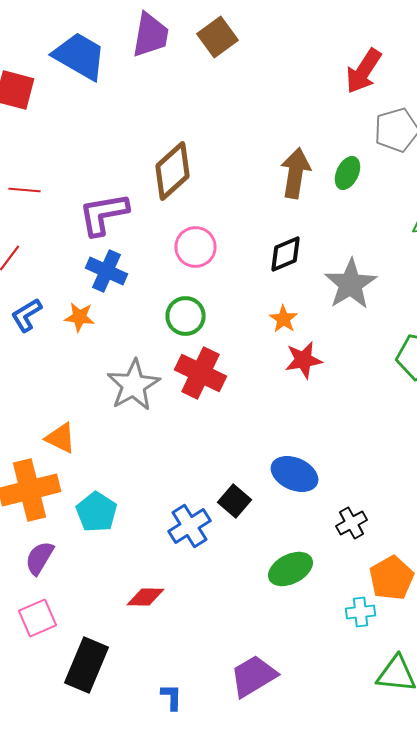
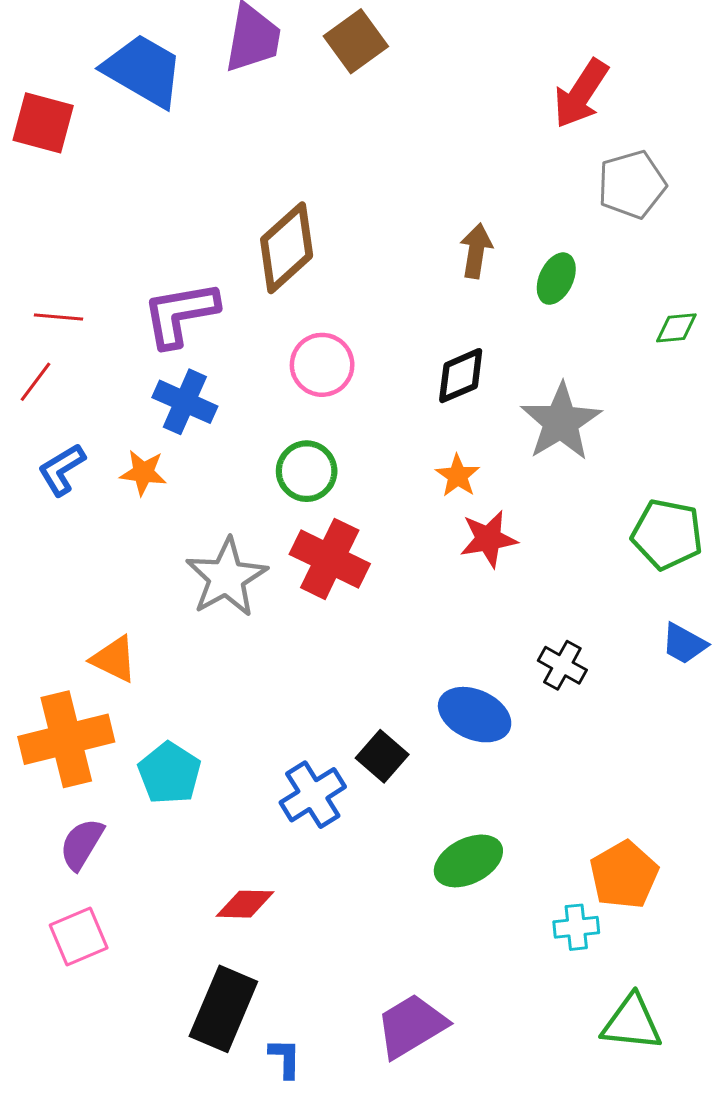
brown arrow: (296, 173) -> (476, 251), size x0.7
green ellipse: (348, 173) -> (556, 279), moved
red line: (24, 190) -> (59, 317), moved
black cross: (352, 523) -> (562, 665), moved, turned -32
black rectangle: (86, 665) -> (223, 1009), moved

